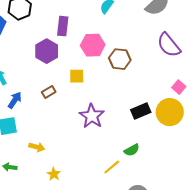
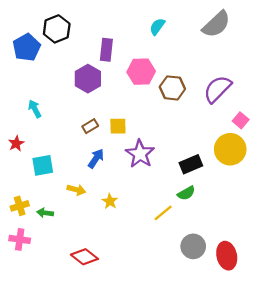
purple semicircle: (169, 45) -> (217, 89), moved, turned 84
yellow square: (77, 76) -> (118, 126), moved
blue arrow: (15, 100) -> (96, 158), moved
black rectangle: (141, 111) -> (191, 164), moved
yellow star: (54, 174) -> (110, 201), moved

